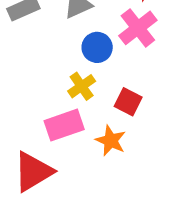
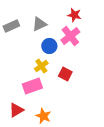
orange star: (111, 141) -> (43, 116), moved
red triangle: (33, 172) -> (16, 110), size x0.7

